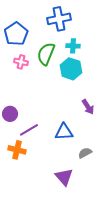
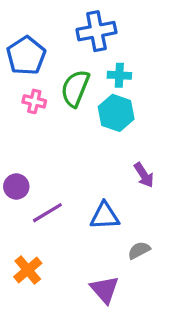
orange cross: (17, 150) -> (28, 270), moved, turned 36

